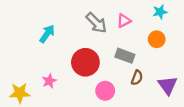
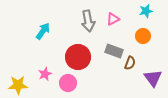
gray arrow: (96, 23) -> (88, 21), turned 35
brown semicircle: (137, 78) -> (130, 63), moved
pink circle: (105, 91) -> (68, 83), moved

